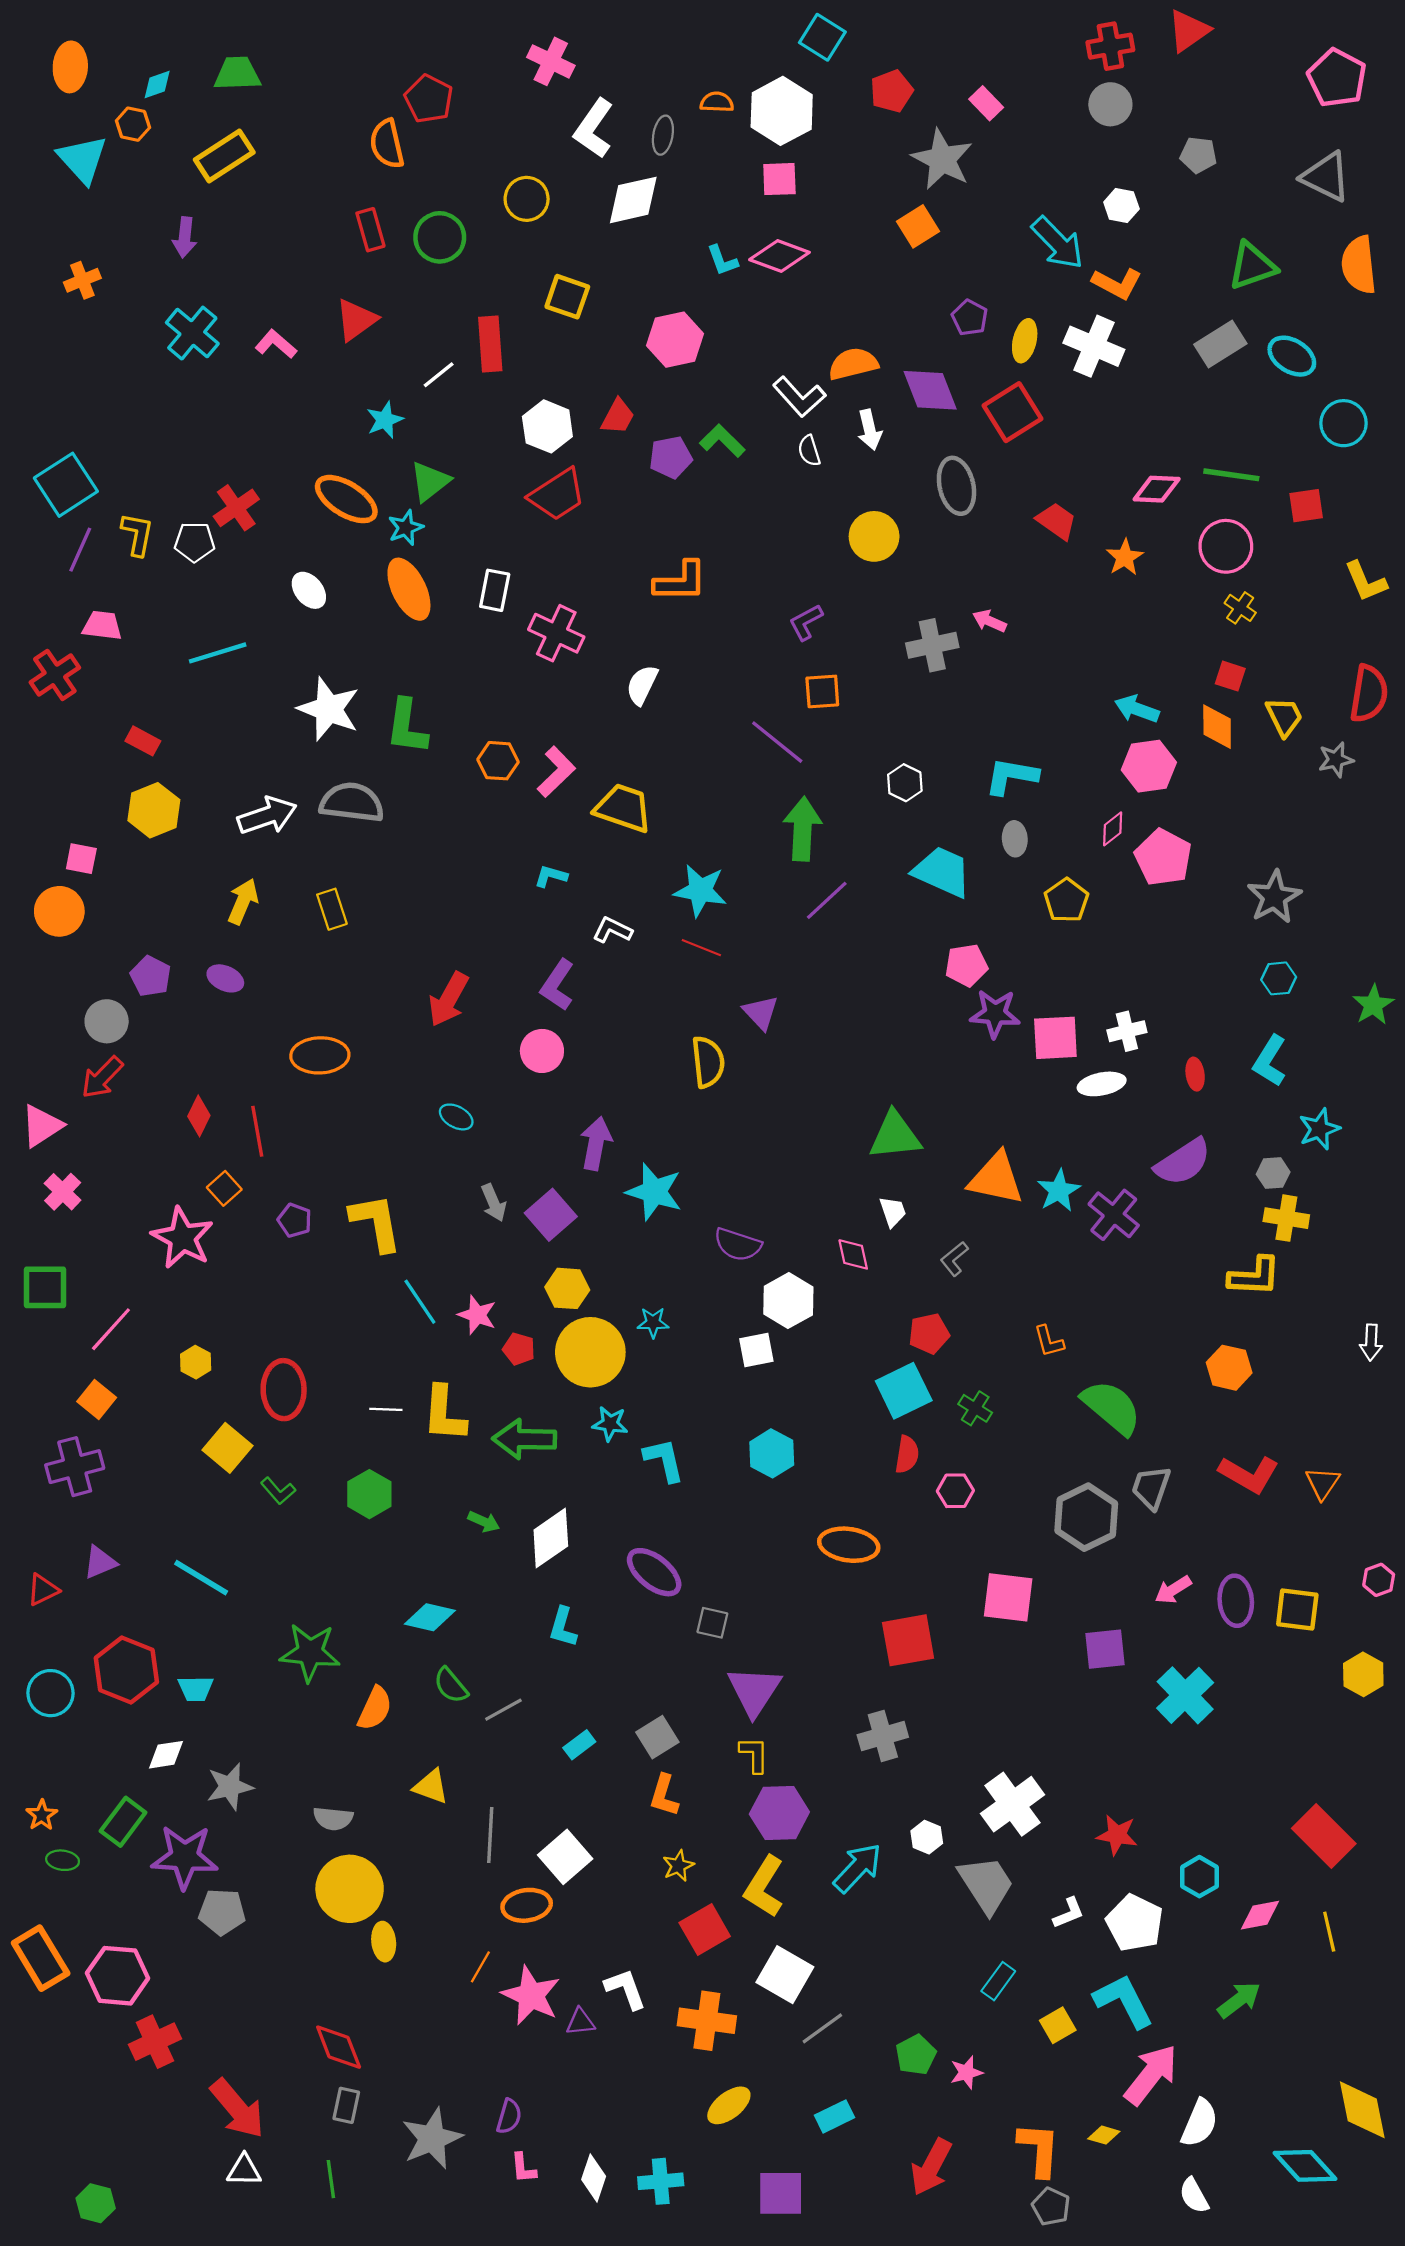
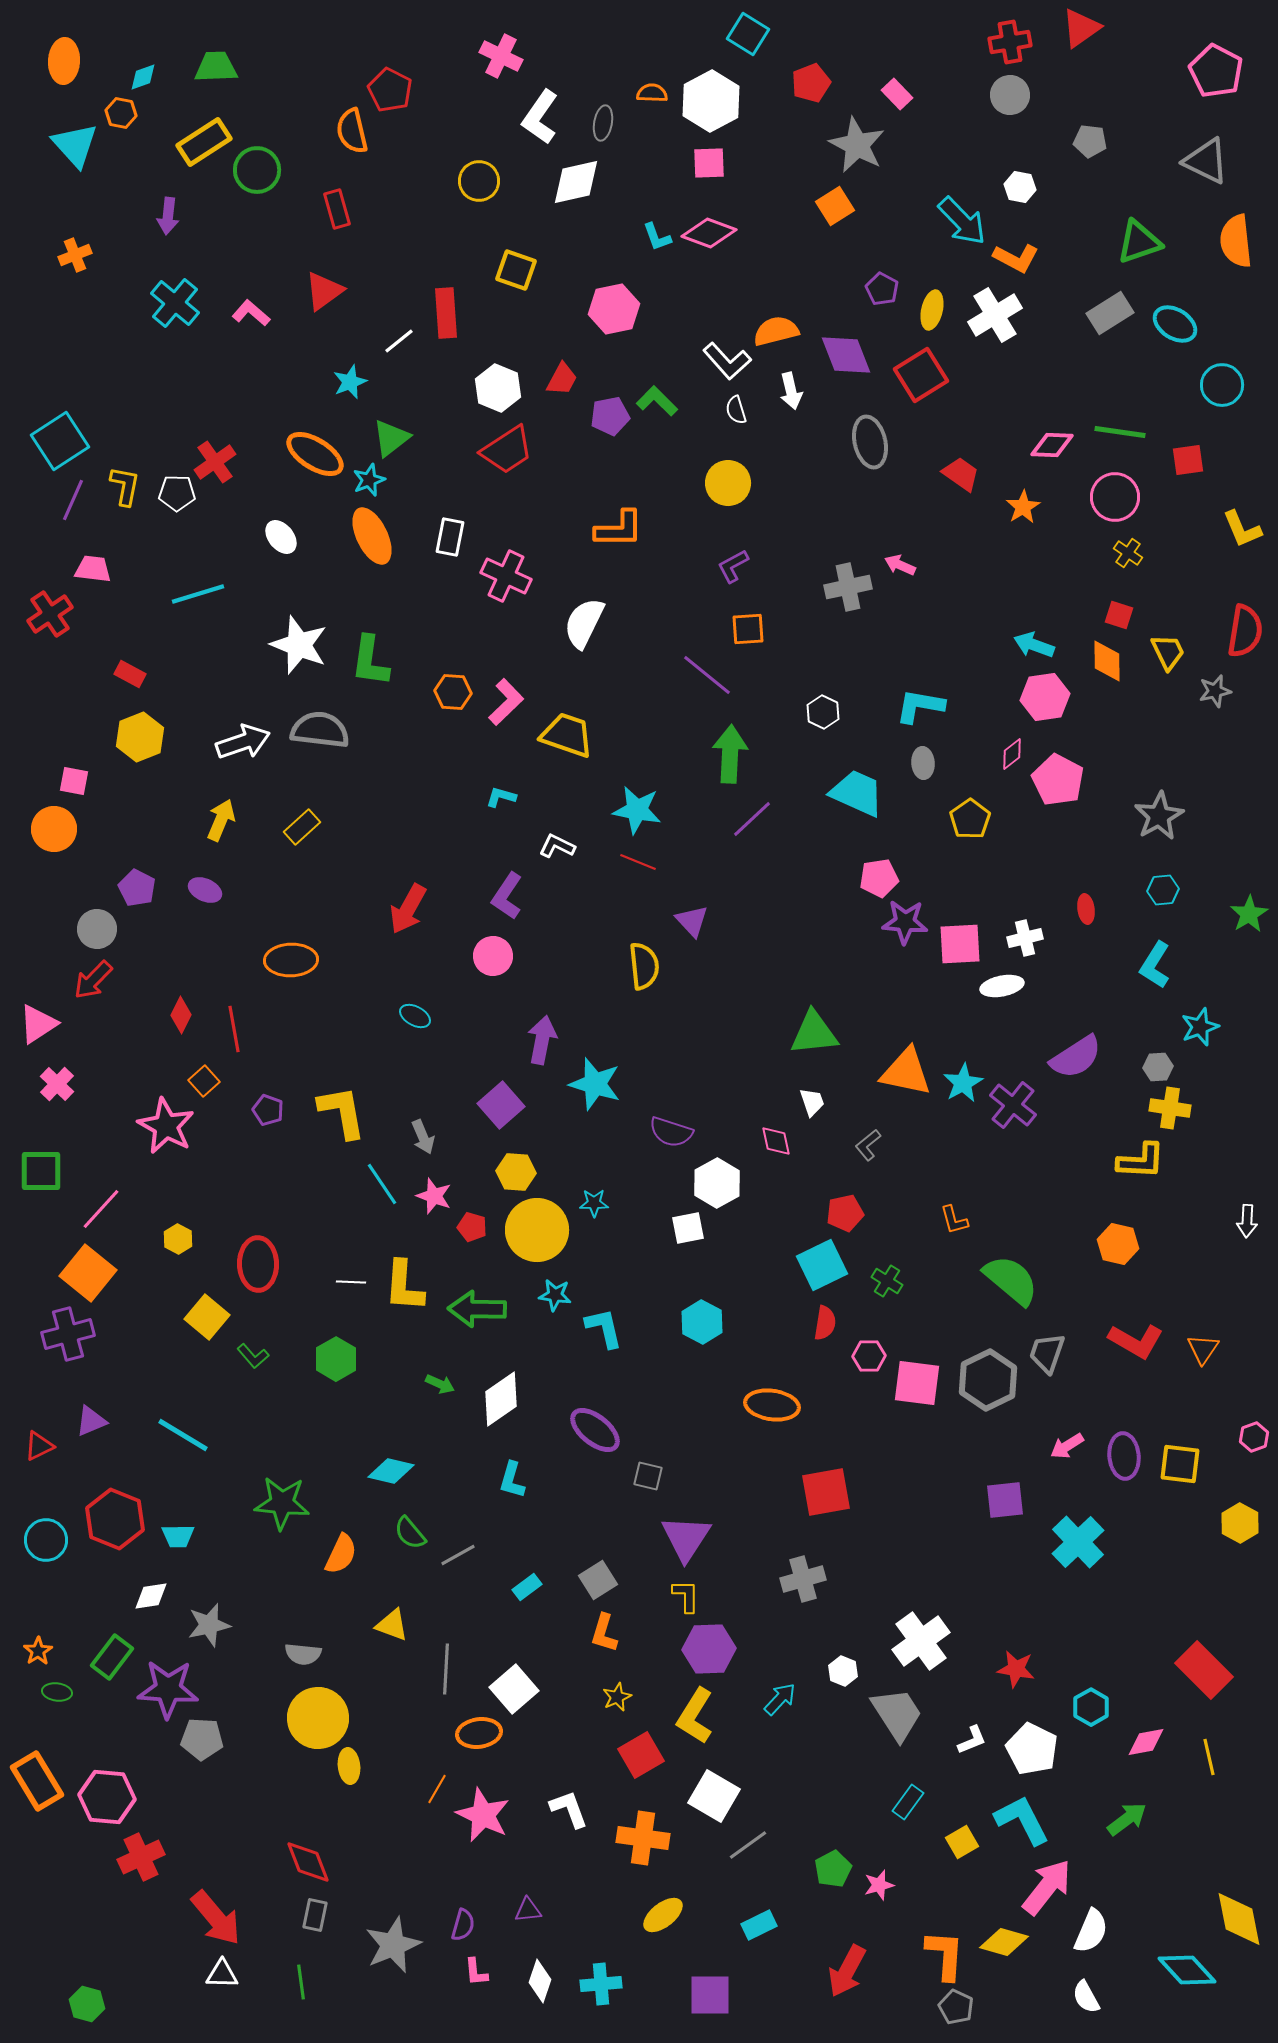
green circle: (440, 237) -> (257, 170), moved
white cross: (1094, 346) -> (995, 315), turned 36
yellow circle: (874, 536) -> (728, 483), moved
white semicircle: (642, 685) -> (584, 623), size x1.4
yellow rectangle: (332, 909) -> (302, 827), turned 66
red ellipse: (1195, 1074) -> (1086, 909), moved
gray arrow: (494, 1203) -> (423, 1137), moved
orange square: (97, 1400) -> (88, 1273), size x1.6
pink square: (1008, 1597) -> (917, 1383), moved
cyan arrow: (858, 1868) -> (780, 1699), size x0.7
purple triangle: (580, 2022) -> (528, 1910), moved
yellow diamond: (1104, 2135) -> (1004, 1942), size x1.6

